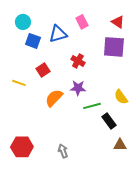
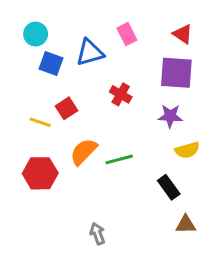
yellow line: (19, 83) -> (40, 122), moved
purple star: (78, 88) -> (170, 116), moved
yellow semicircle: (121, 97) -> (187, 150), turned -70
green line: (92, 106) -> (119, 159), moved
red hexagon: (22, 147) -> (40, 173), moved

